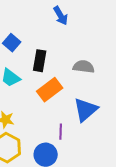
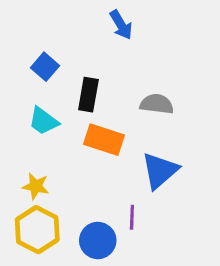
orange rectangle: (50, 90) -> (104, 140), turned 55
purple line: (61, 132) -> (132, 217), moved

